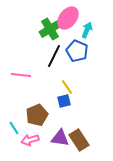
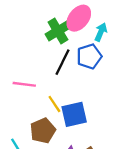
blue pentagon: (77, 51) -> (89, 56), turned 30
yellow line: (67, 87) -> (54, 104), moved
blue square: (64, 101) -> (74, 114), size x1.6

